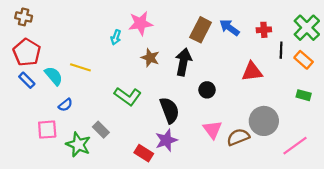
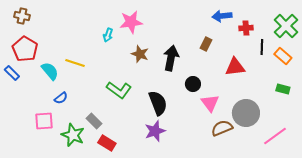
blue arrow: (230, 28) -> (222, 16), moved, turned -42
brown rectangle: (201, 30) -> (206, 44), moved, size x0.6
blue rectangle: (27, 80) -> (12, 73), moved
pink triangle: (212, 130) -> (210, 103), moved
red rectangle: (144, 153) -> (107, 143), moved

